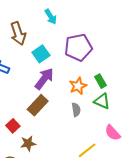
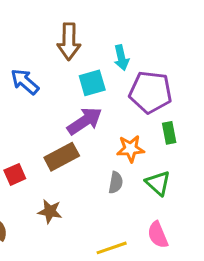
cyan arrow: (51, 17) -> (121, 58), moved
green rectangle: (100, 81) -> (169, 133), moved
brown star: (28, 143) -> (50, 211), moved

